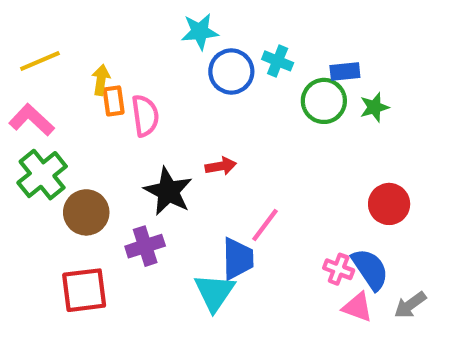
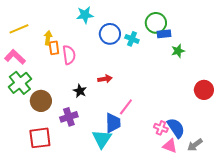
cyan star: (200, 32) -> (85, 15), moved
cyan cross: (278, 61) -> (132, 39), moved
green circle: (324, 101) -> (156, 23), moved
black star: (168, 191) -> (80, 91), size x0.6
red circle: (389, 204) -> (204, 90), moved

